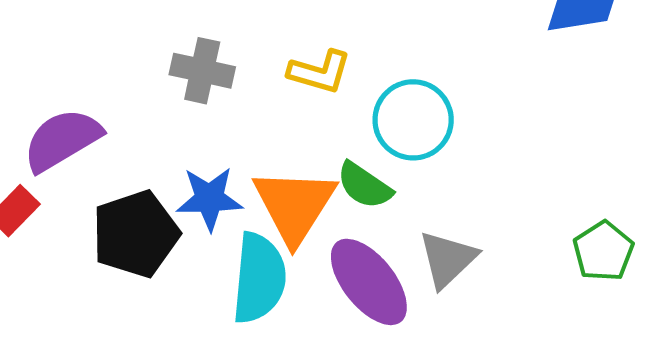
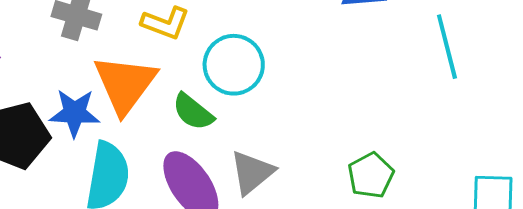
orange triangle: (295, 205) -> (125, 84), moved

